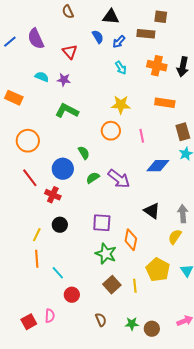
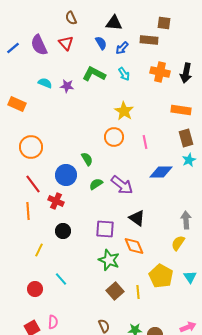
red triangle: (70, 52) -> (66, 43), moved
orange rectangle: (165, 103) -> (181, 110), moved
yellow star: (121, 105) -> (124, 111), turned 30
green L-shape: (67, 111) -> (94, 74), moved
black triangle: (152, 211) -> (137, 218), moved
yellow line: (37, 235) -> (39, 250), moved
orange diamond: (131, 240) -> (134, 246), turned -35
orange line: (37, 259) -> (28, 211), moved
red circle: (72, 295) -> (35, 289), moved

